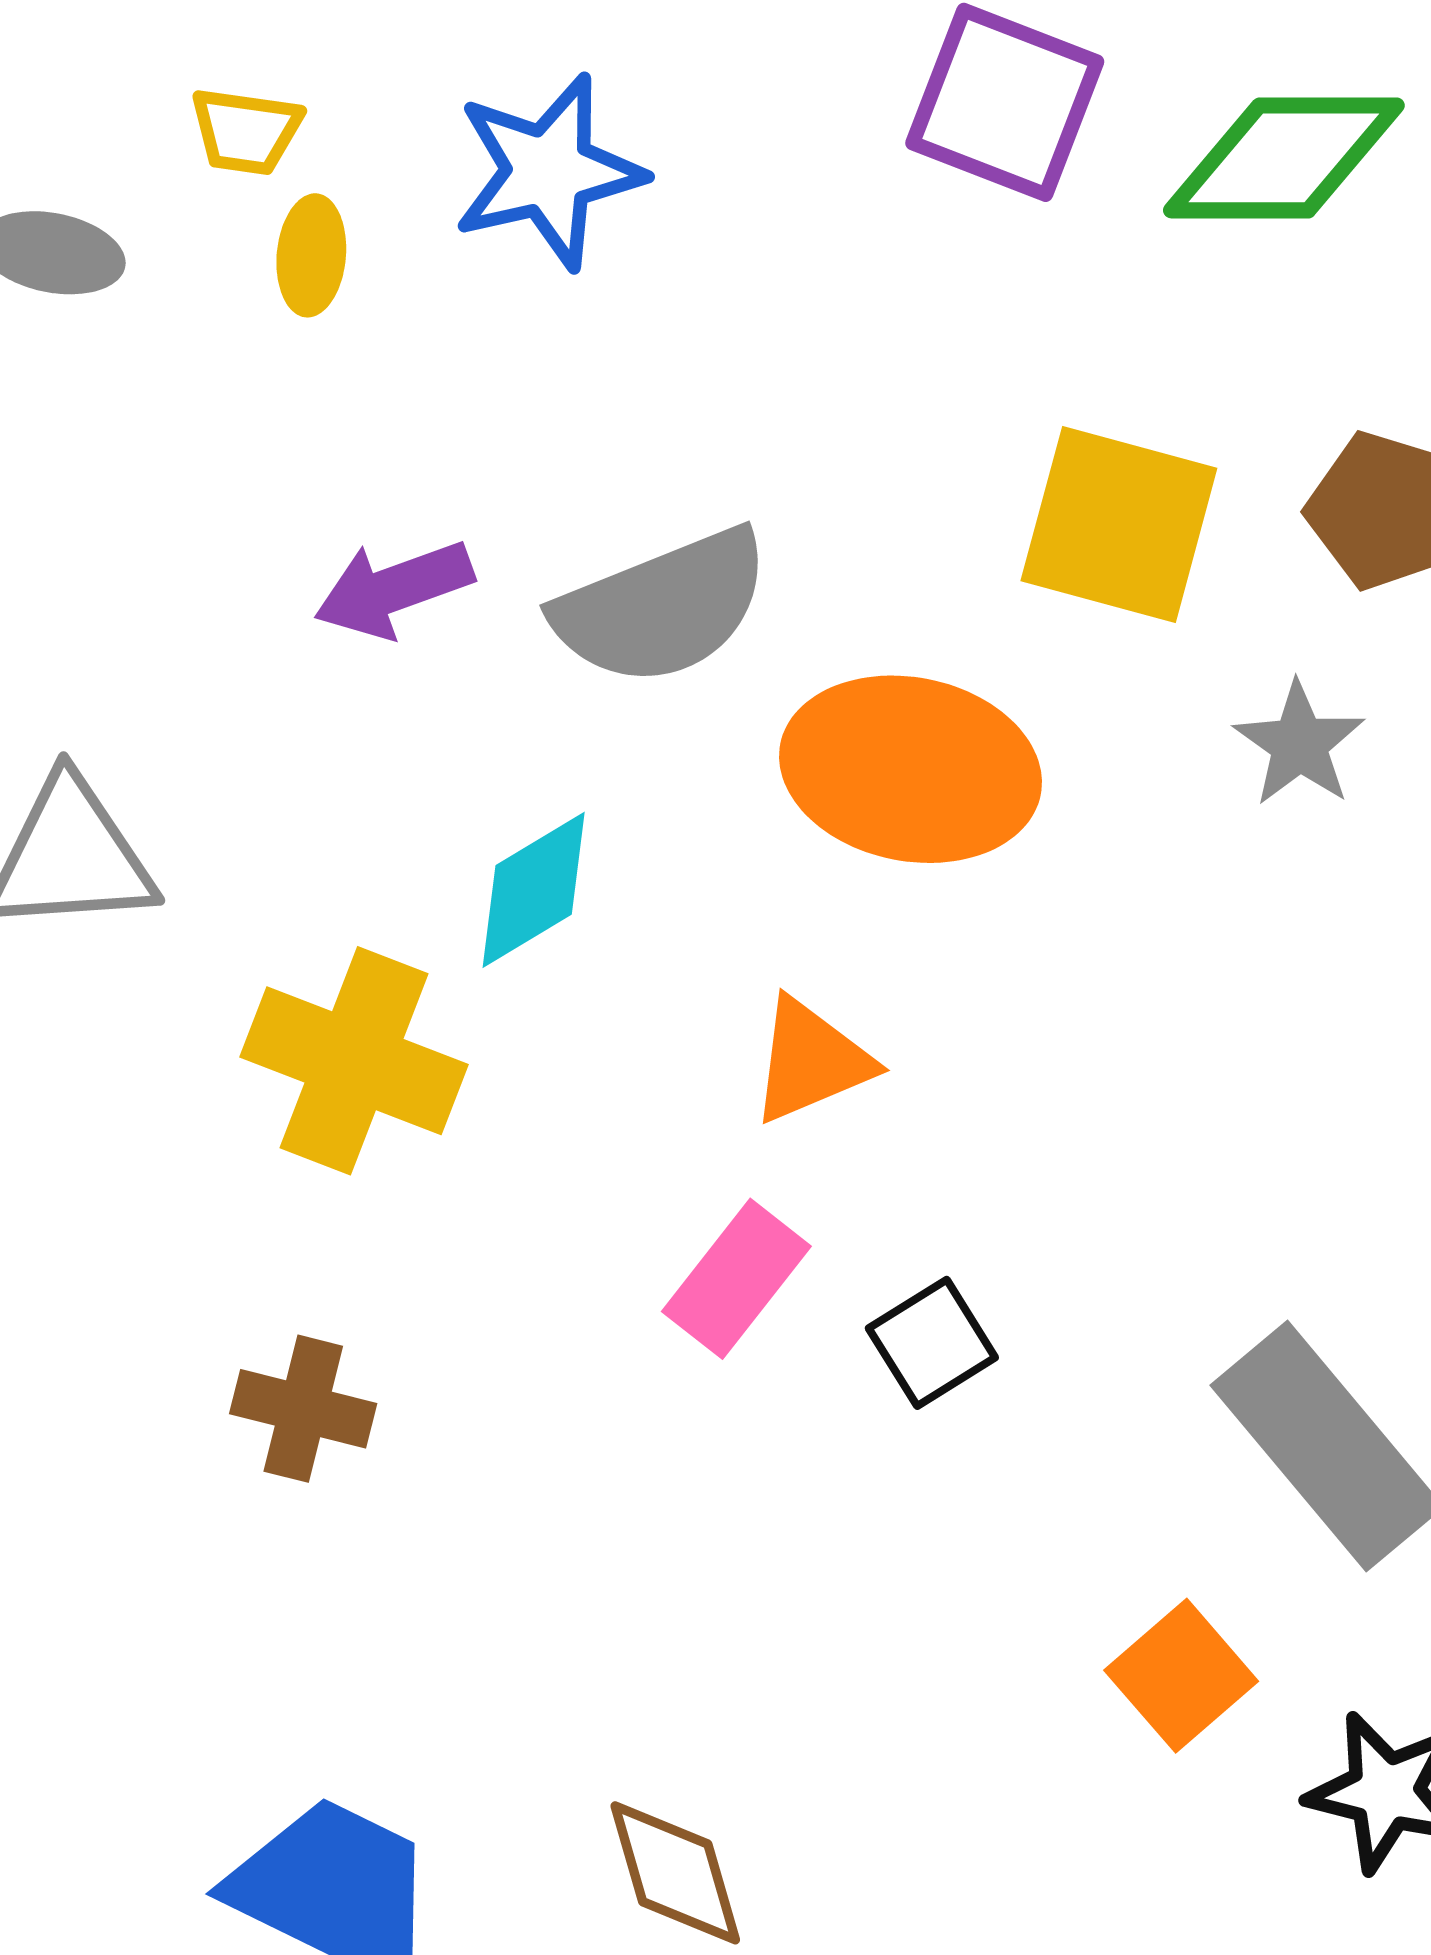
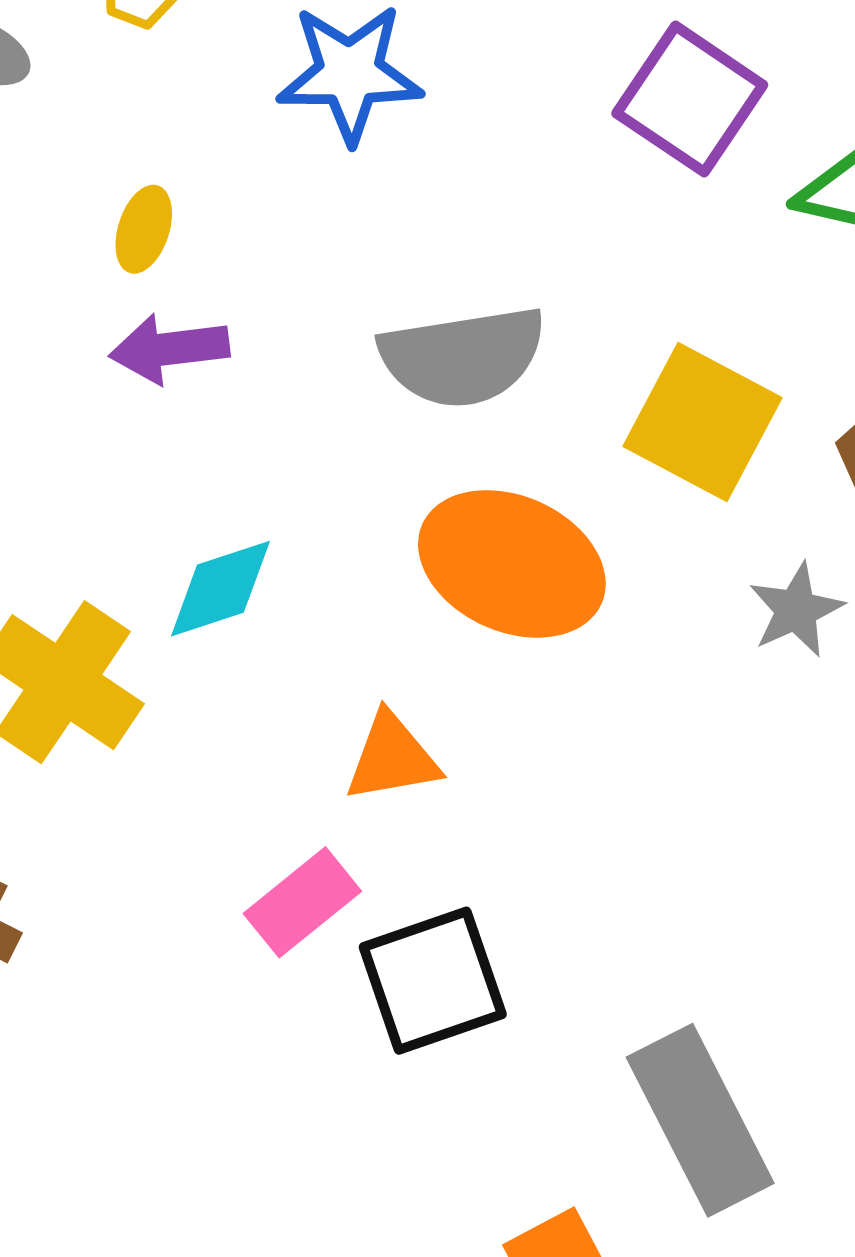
yellow ellipse: (311, 255) -> (144, 229), moved
gray semicircle: (662, 607) -> (463, 357), moved
black square: (932, 1343) -> (433, 981), size x1.6

